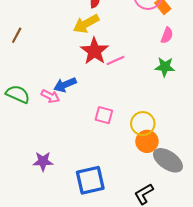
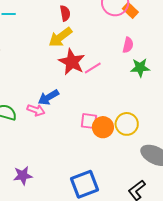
pink semicircle: (167, 35) -> (128, 45), moved
orange circle: (147, 141) -> (103, 127), moved
purple star: (43, 161) -> (23, 176), moved

